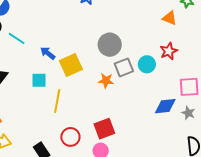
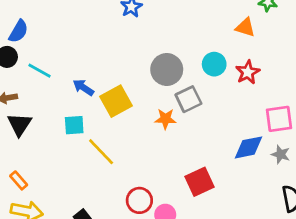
cyan circle: (147, 64) -> (214, 64), moved
yellow line: (57, 101) -> (101, 152), turned -50
red square: (104, 129) -> (199, 182), moved
red circle: (70, 137) -> (139, 200), moved

